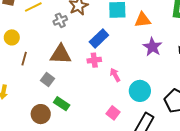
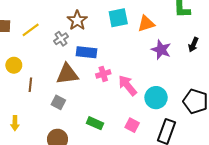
blue rectangle: (99, 38) -> (86, 52), moved, turned 60
pink arrow: (115, 75) -> (127, 85), size x1.5
green rectangle: (62, 104) -> (95, 123), moved

